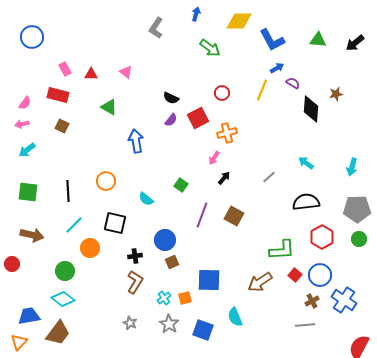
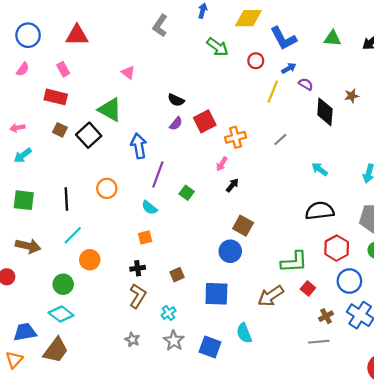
red triangle: (91, 74) -> (77, 35), moved, size x1.6
red circle: (222, 93) -> (256, 61), moved
pink semicircle: (25, 103) -> (23, 69), moved
green triangle: (109, 107) -> (110, 110), size x1.4
gray line: (269, 177) -> (280, 139), moved
purple line: (202, 215) -> (158, 175), moved
black square: (115, 223) -> (89, 135), moved, turned 35
blue circle: (165, 240) -> (230, 251), moved
blue circle: (320, 275) -> (349, 281), moved
orange square: (185, 298) -> (145, 237), moved

